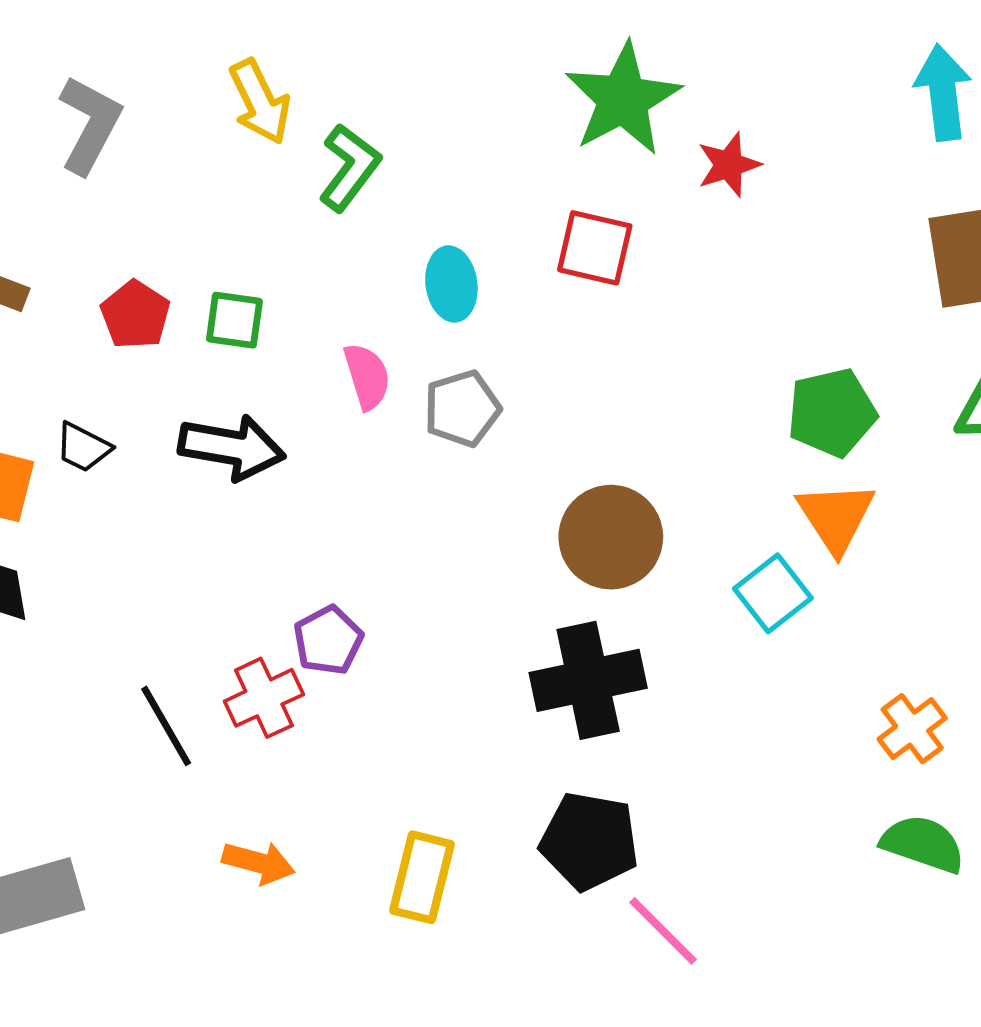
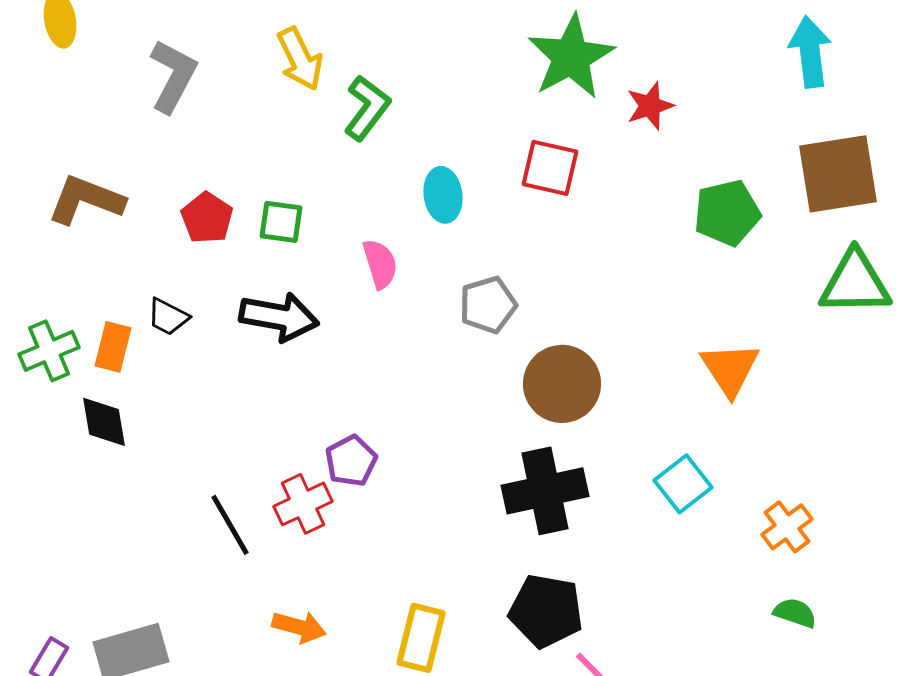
gray pentagon: (462, 409) -> (488, 305), moved
green pentagon: (832, 413) -> (727, 213), moved
cyan square: (773, 593) -> (683, 484), moved
green semicircle: (923, 844) -> (795, 613), size x0.7

